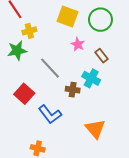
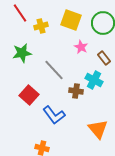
yellow cross: (29, 31) -> (41, 26), moved

